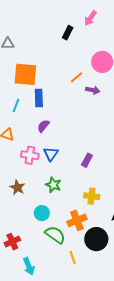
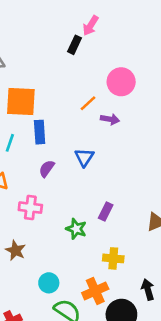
pink arrow: (90, 18) -> (91, 26), moved
blue triangle: (51, 154) -> (84, 157), moved
green star: (53, 185) -> (76, 229), moved

